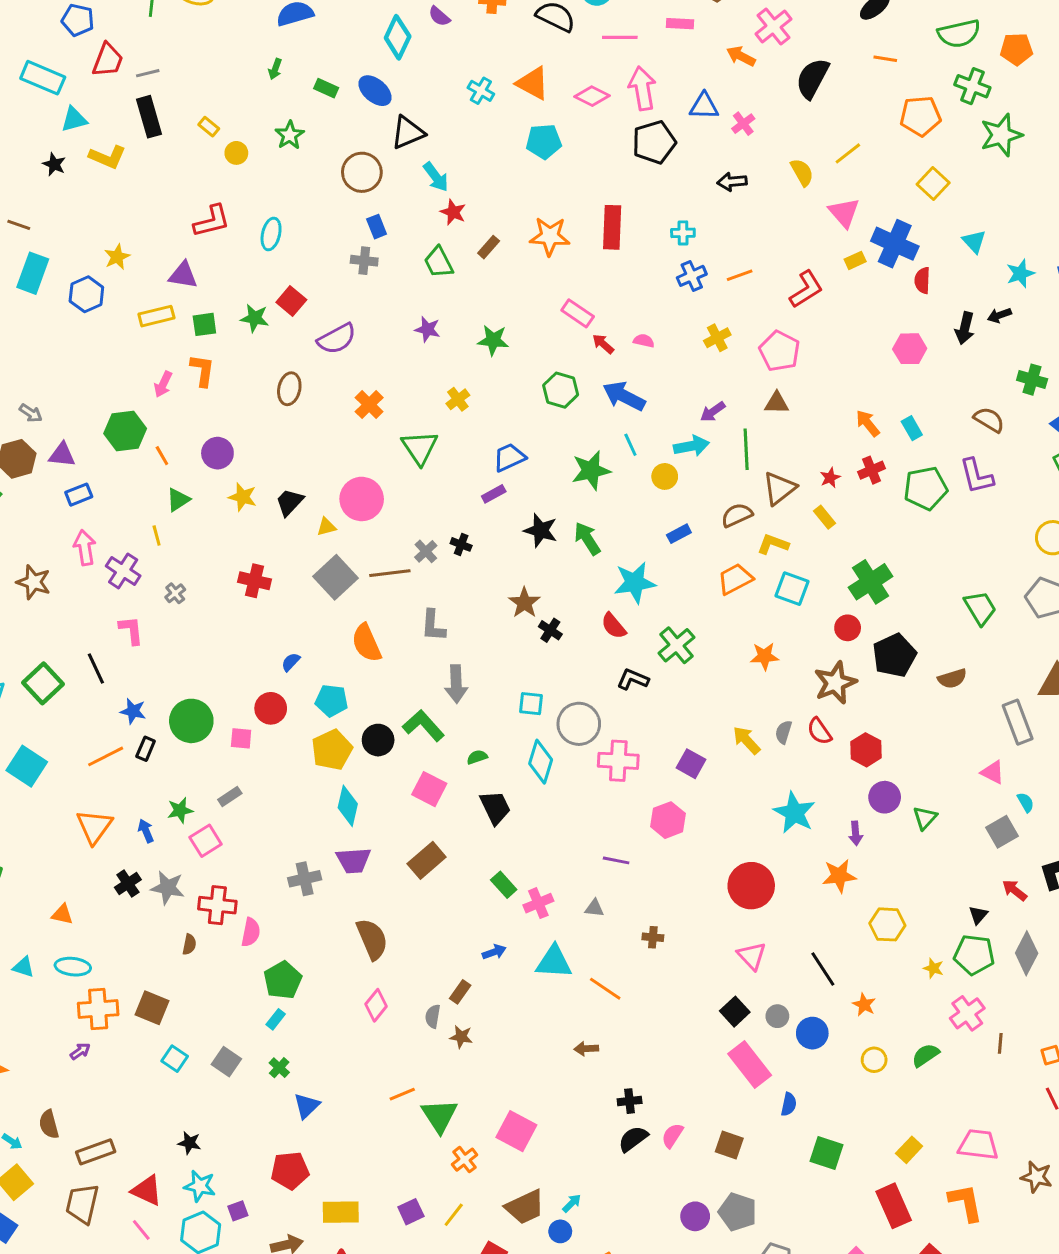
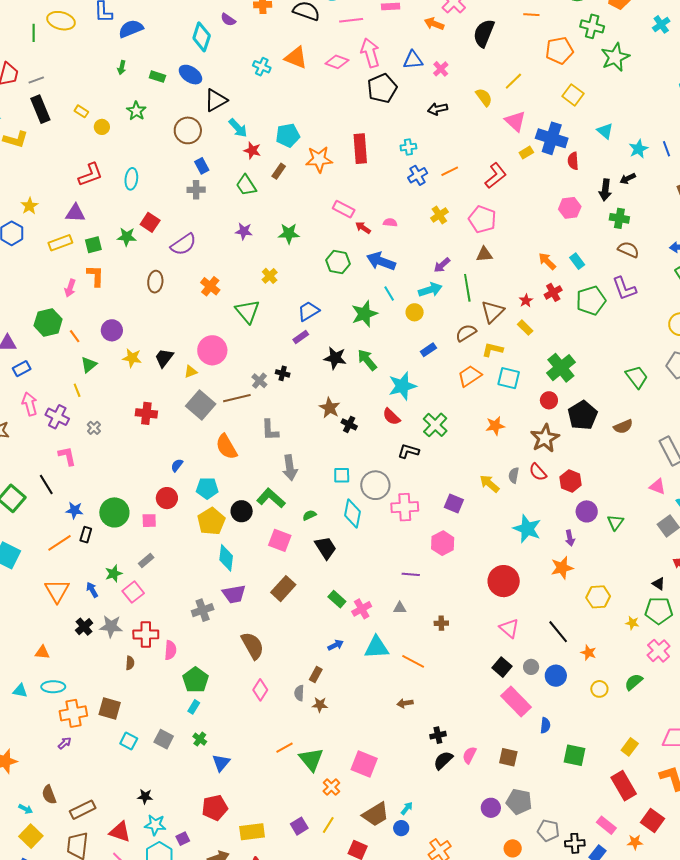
cyan pentagon: (544, 142) -> (288, 135), moved
green cross: (1032, 380) -> (619, 218), moved
black triangle: (978, 915) -> (659, 584), turned -32

